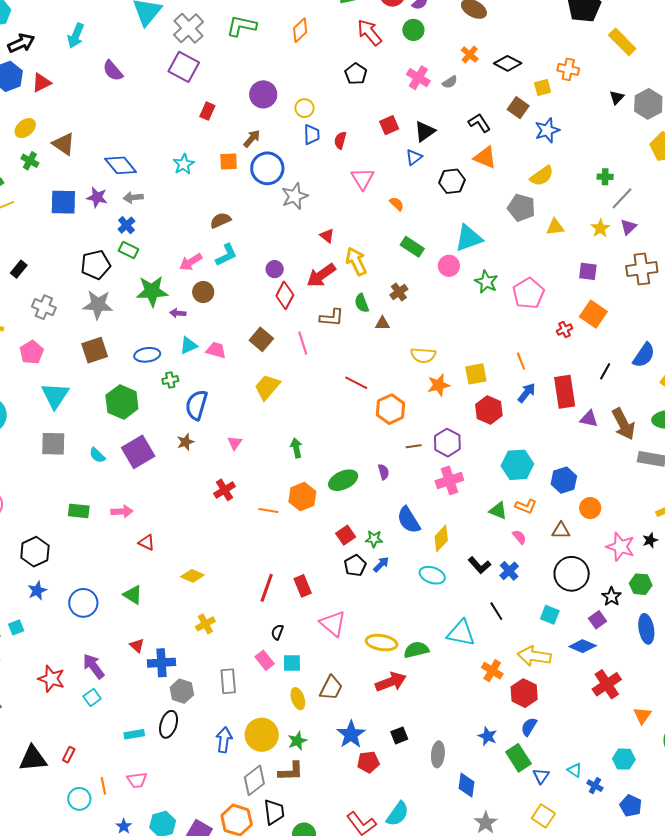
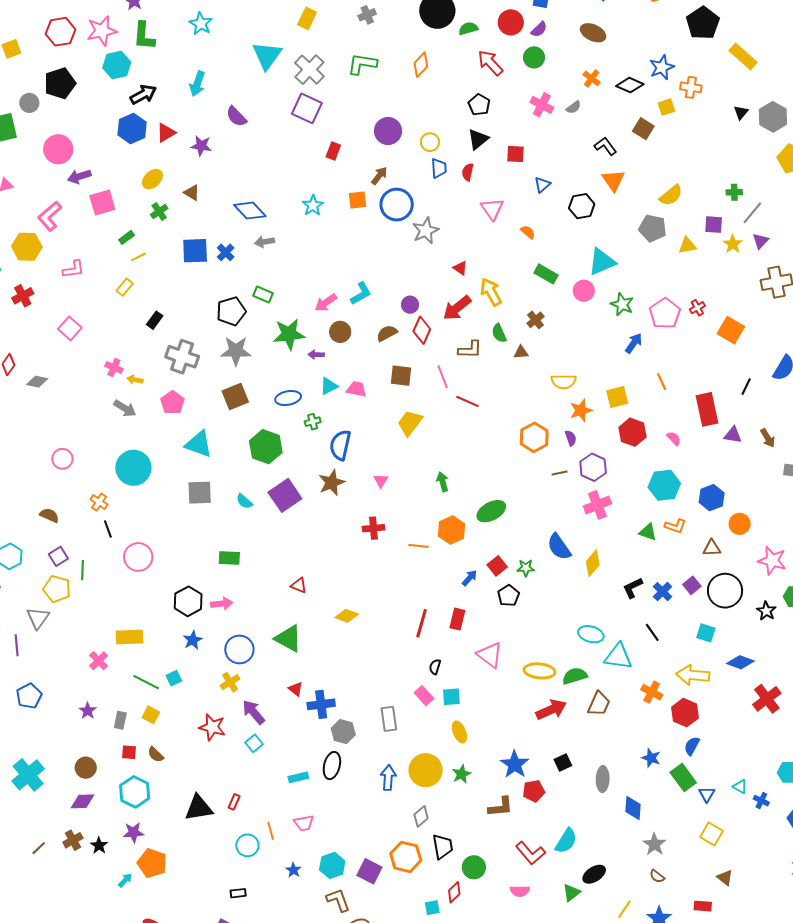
red square: (389, 125) -> (516, 154), turned 30
blue star: (547, 130) -> (662, 67), moved
black triangle: (425, 131) -> (478, 139), moved
brown triangle: (64, 144) -> (192, 193), size x0.7
orange triangle: (485, 157) -> (613, 180), turned 35
green cross: (30, 161) -> (159, 211), turned 30
purple star: (97, 197) -> (201, 146), moved
brown semicircle: (220, 220) -> (387, 333), moved
blue cross: (126, 225) -> (226, 252), moved
purple square: (588, 271) -> (714, 225), moved
gray cross: (44, 307) -> (182, 357), size x1.4
red cross: (565, 330) -> (697, 308), moved
brown square: (261, 339) -> (401, 376), turned -30
red line: (356, 383) -> (467, 401), moved
blue arrow: (527, 393) -> (634, 343), moved
cyan triangle: (55, 395) -> (199, 444), turned -40
brown arrow: (623, 424) -> (768, 438), size x0.6
brown star: (185, 442) -> (332, 483), size x1.5
purple semicircle: (384, 472) -> (571, 438), moved
red cross: (225, 490) -> (373, 528), turned 30
pink arrow: (122, 511) -> (222, 604), moved
pink semicircle: (519, 537) -> (674, 438), moved
blue arrow: (381, 564) -> (470, 578), moved
black L-shape: (480, 565) -> (633, 588), turned 110
cyan ellipse: (432, 575) -> (591, 634), moved
red rectangle: (303, 586) -> (457, 619), turned 40
green triangle: (133, 595) -> (288, 638), size x1.4
purple square: (597, 620) -> (692, 585), moved
yellow cross: (205, 624) -> (230, 682), moved
brown trapezoid: (331, 688) -> (599, 704), moved
brown L-shape: (291, 771) -> (501, 807), moved
gray diamond: (254, 780) -> (421, 816), size x0.7

